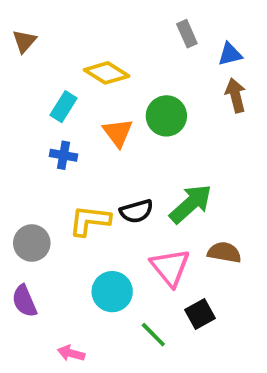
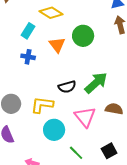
yellow L-shape: (90, 221) -> (42, 105), moved
black square: (200, 314) -> (109, 151), moved

